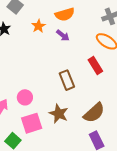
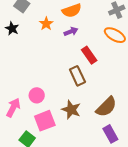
purple arrow: (63, 35) -> (71, 32), turned -56
red rectangle: (95, 66) -> (89, 55), moved

